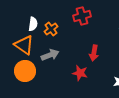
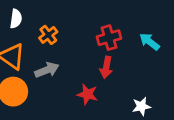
red cross: (82, 16) -> (109, 38), moved
white semicircle: (33, 24) -> (16, 19), moved

